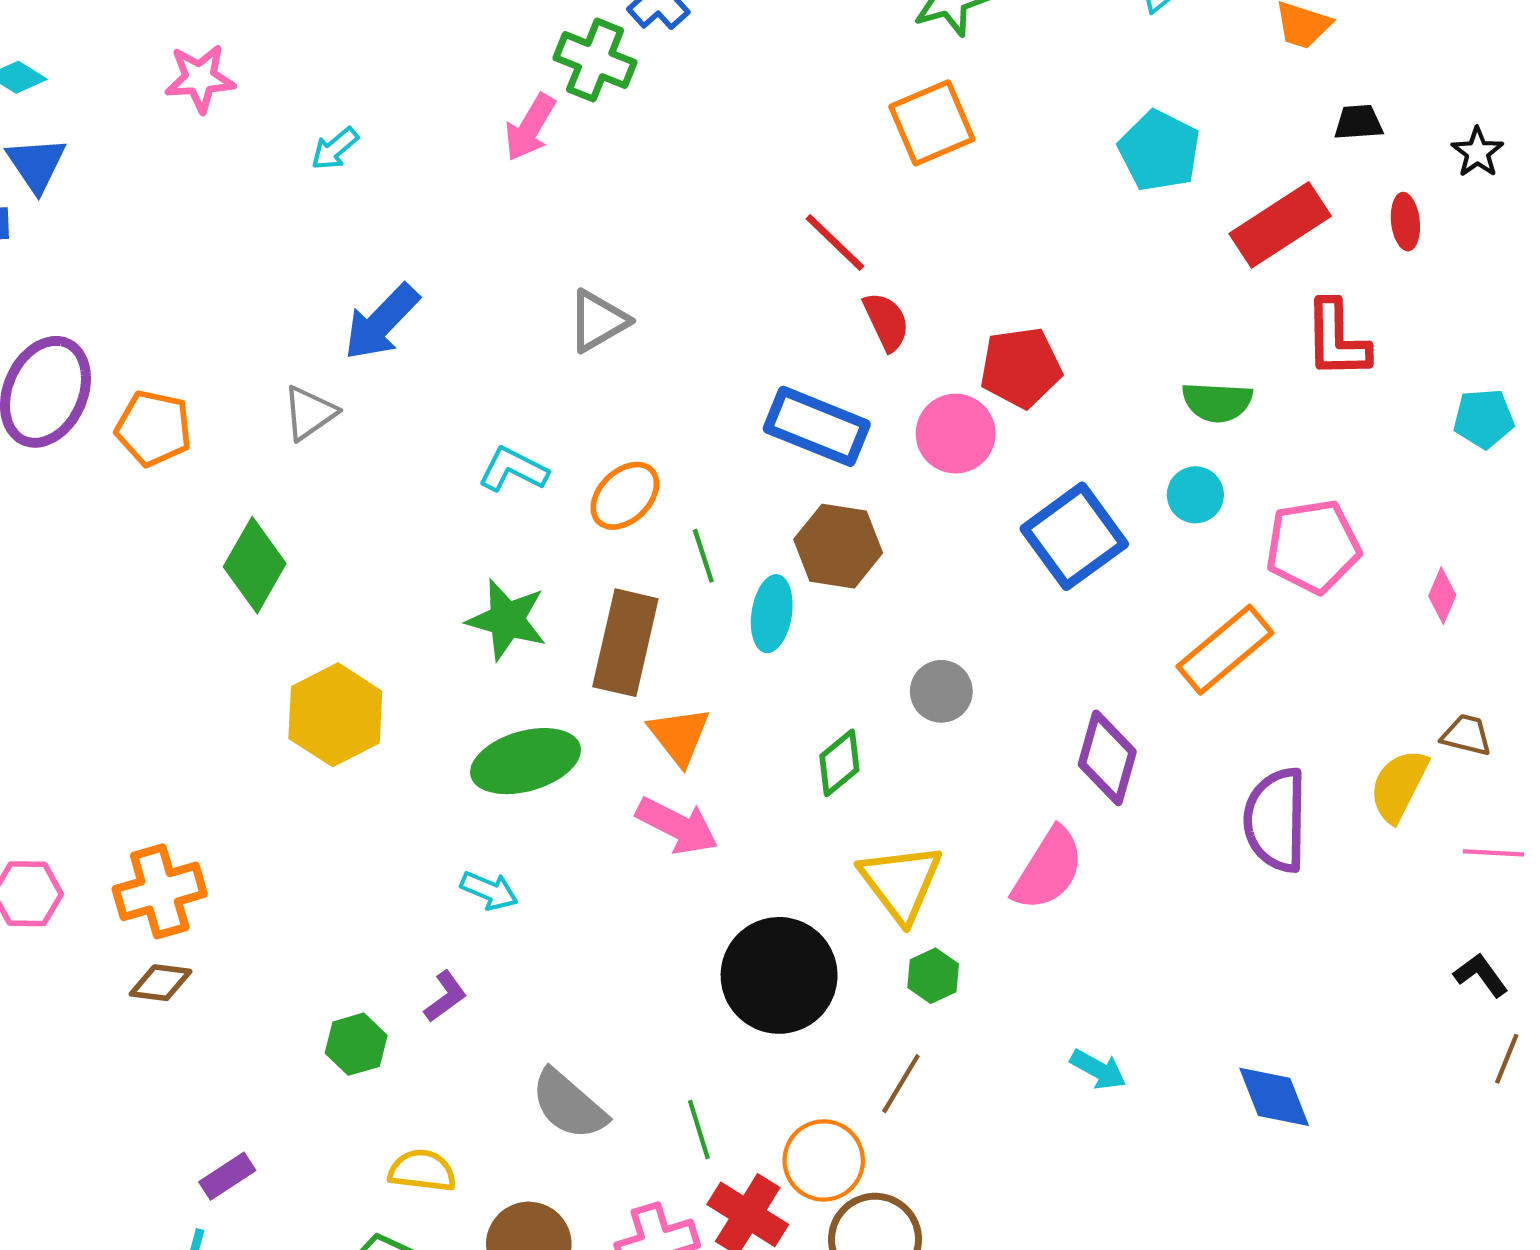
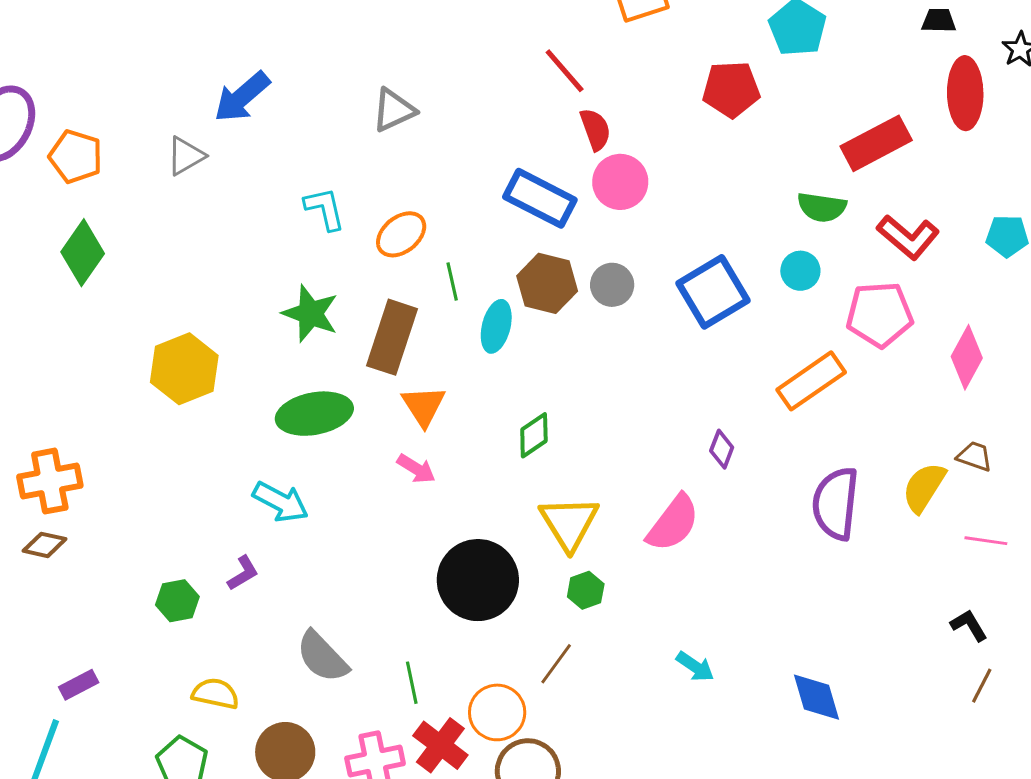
red ellipse: (1405, 222) -> (965, 93), size x1.8
red rectangle: (1280, 225) -> (876, 143), moved
red L-shape: (1337, 339) -> (908, 237), moved, turned -54
red pentagon: (1021, 368) -> (731, 89), moved
pink circle: (956, 434) -> (620, 182), moved
cyan L-shape: (513, 470) -> (325, 209), turned 45
green diamond: (255, 565) -> (83, 253), moved
pink diamond: (1442, 596) -> (967, 357), size x1.6
gray circle: (941, 691) -> (612, 285), moved
purple diamond: (1107, 758) -> (722, 449), size x0.6
pink arrow: (677, 826) -> (416, 469), size x0.7
cyan arrow: (489, 891) -> (280, 502), size x1.4

